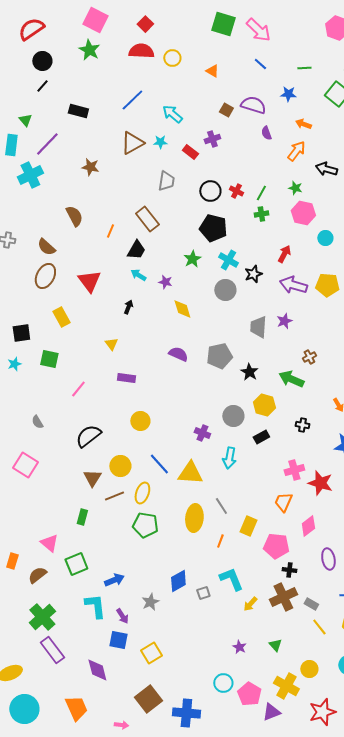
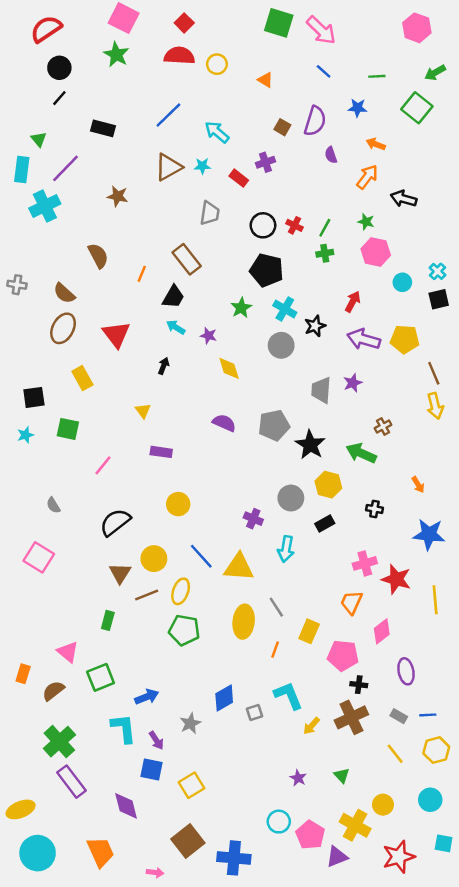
purple semicircle: (253, 105) -> (315, 121), turned 90
black star: (249, 372) -> (310, 445), size x1.4
gray rectangle: (311, 604) -> (399, 716), moved

